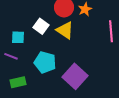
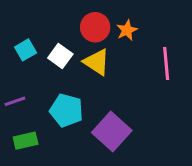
cyan square: (18, 37) -> (26, 50), moved, turned -32
purple line: (11, 56) -> (15, 101), turned -40

